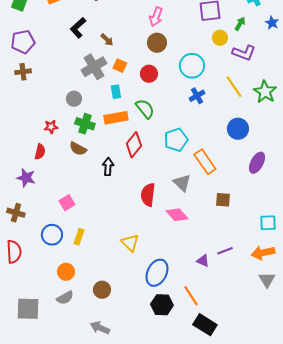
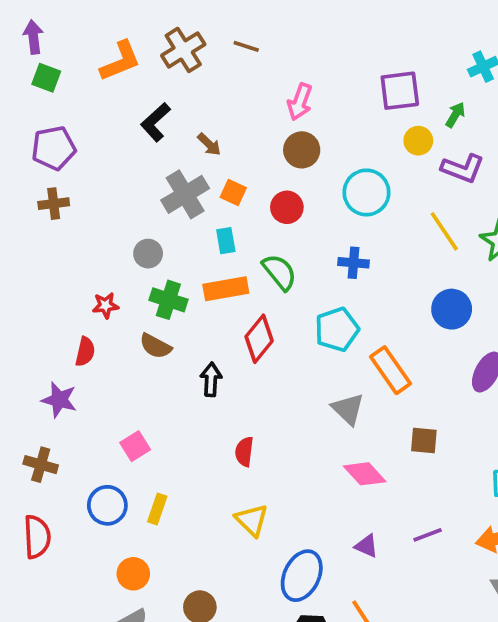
blue cross: (197, 96) -> (354, 263), moved, turned 35
red semicircle: (148, 195) -> (244, 452), moved, size x0.7
pink diamond: (177, 215) -> (365, 474), moved
purple triangle: (203, 261) -> (366, 546), moved

